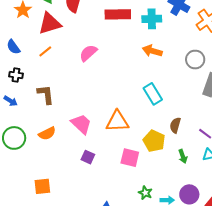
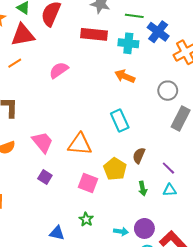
green star: (145, 193) -> (86, 219), moved

